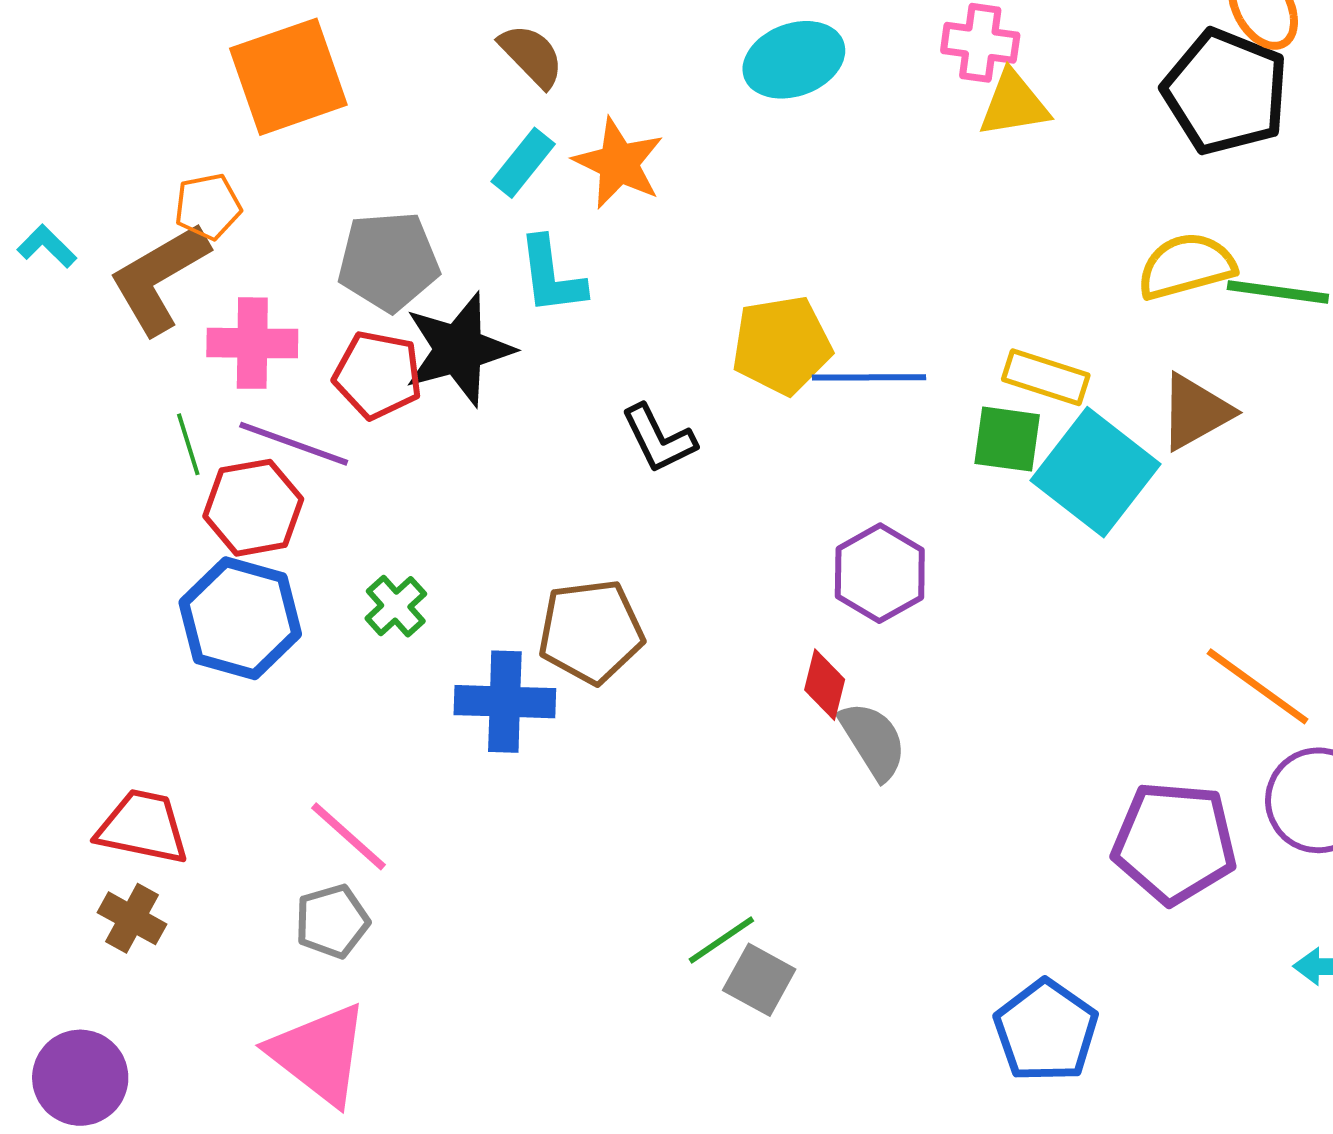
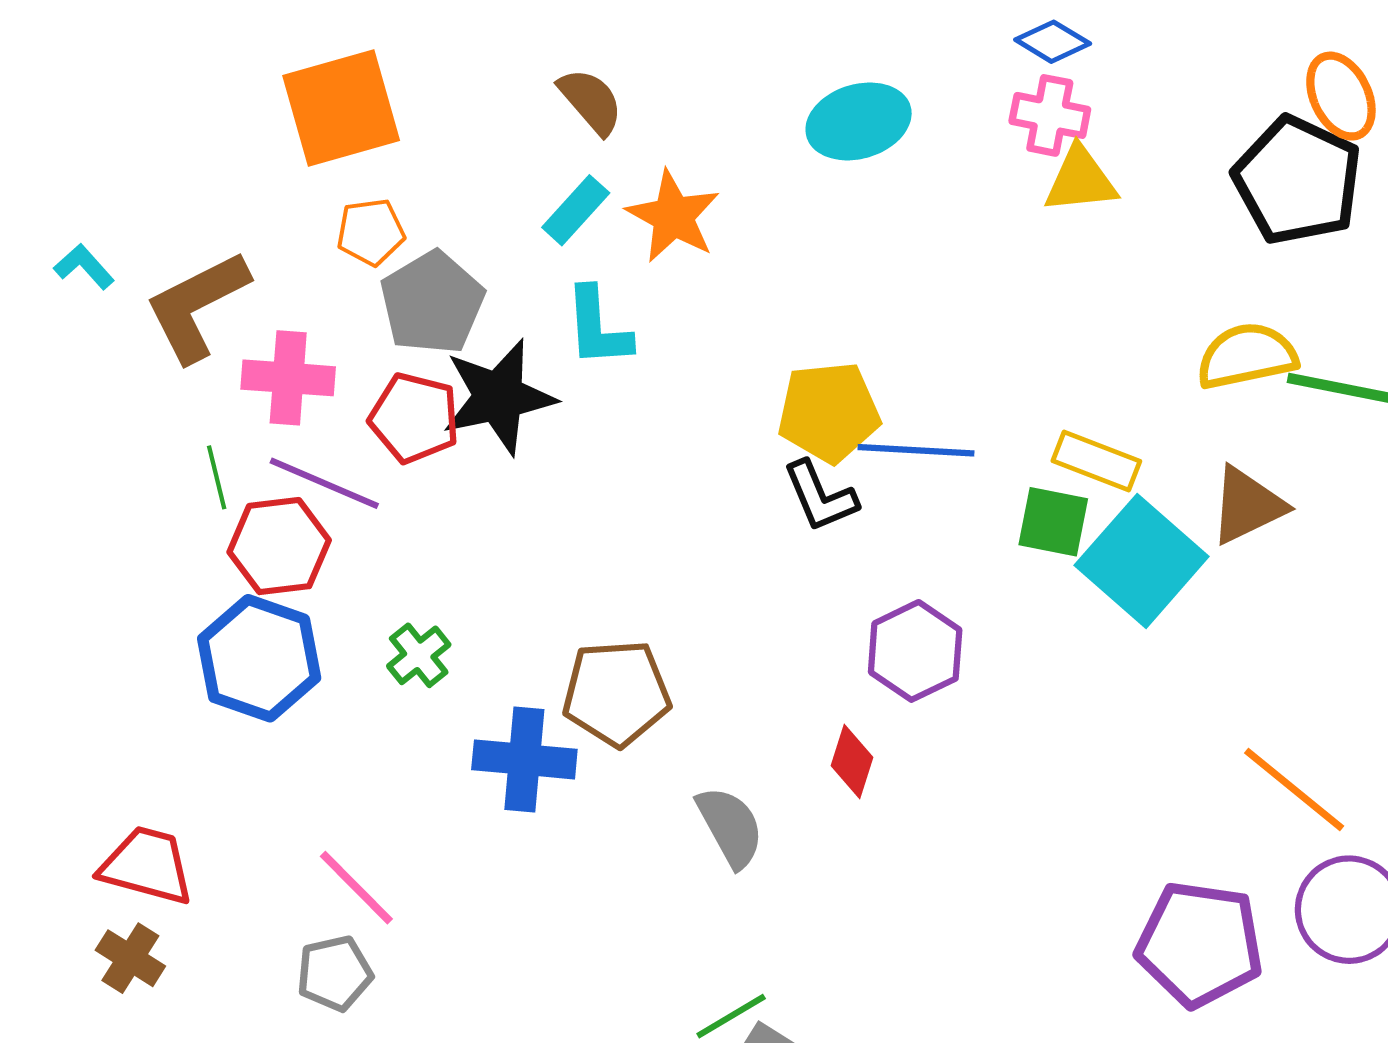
orange pentagon: (208, 207) -> (371, 232), moved
gray pentagon: (389, 261) -> (432, 303), turned -30
black L-shape: (659, 439) -> (820, 496), moved
gray semicircle: (873, 740) -> (730, 827), moved

